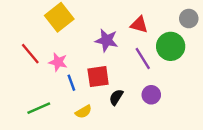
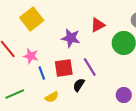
red triangle: (139, 25) -> (98, 25), turned -42
purple line: (143, 58) -> (90, 67), moved
purple circle: (151, 95) -> (124, 95), moved

